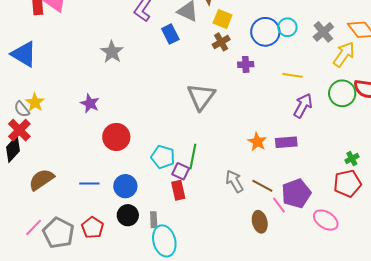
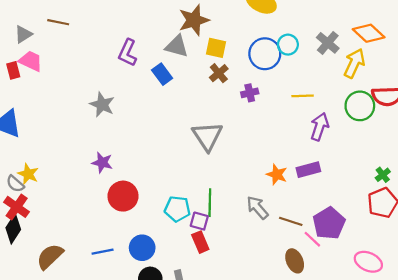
purple star: (90, 103) -> (102, 163), moved
gray arrow: (234, 181) -> (257, 208), moved
pink ellipse: (326, 220) -> (368, 262), moved

